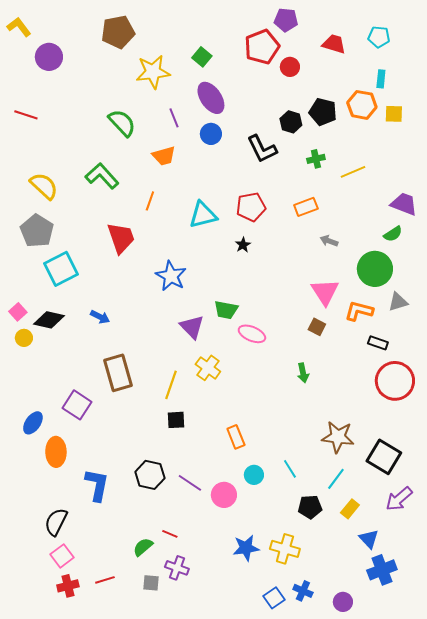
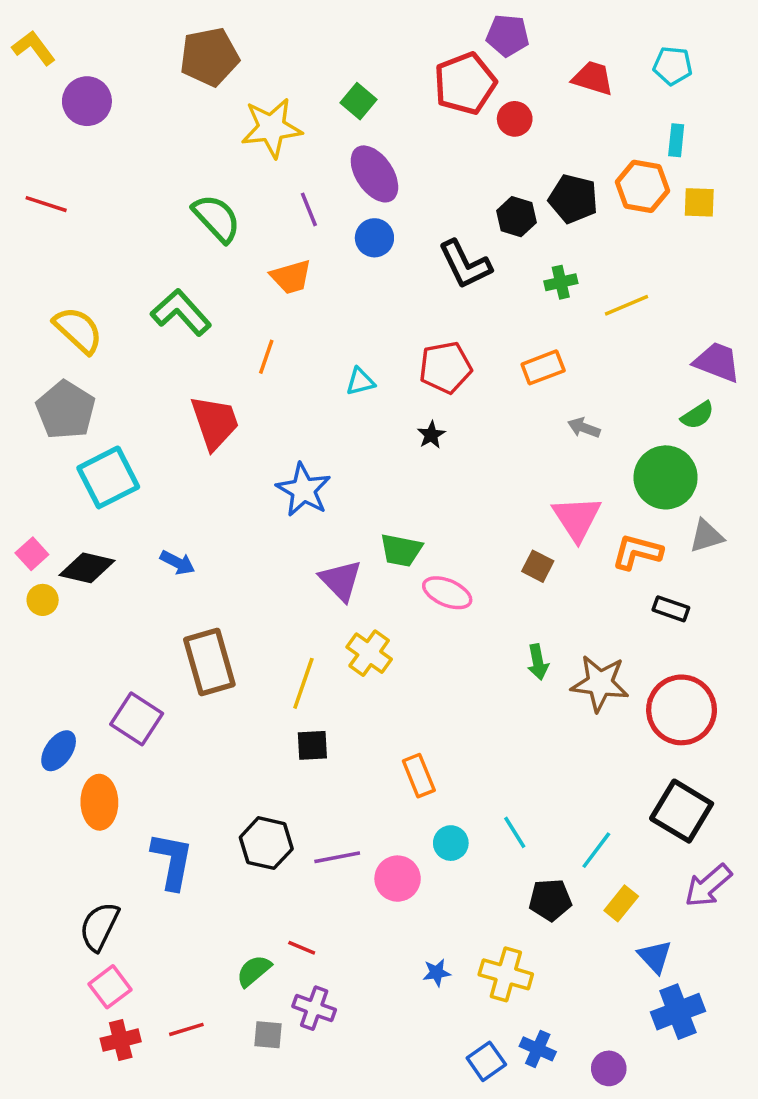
cyan triangle: (203, 215) -> (360, 382), size x0.6
brown square: (317, 327) -> (538, 566), moved
red circle: (395, 381) -> (682, 710), moved
brown star: (338, 437) -> (600, 683), moved
purple line: (190, 483) -> (337, 857), turned -45
blue star: (246, 548) -> (437, 973), size x0.6

